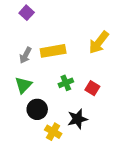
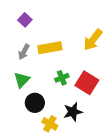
purple square: (27, 13) -> (25, 20), moved
red square: (92, 88) -> (87, 83), size x1.6

